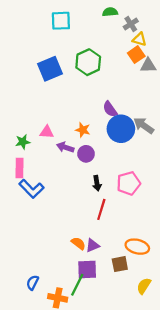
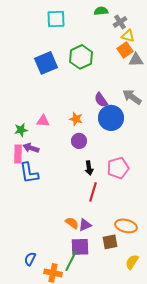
gray arrow: (144, 125) -> (132, 97), moved
purple arrow: (65, 147) -> (31, 148), moved
blue L-shape: (31, 189) -> (29, 173), turned 35

